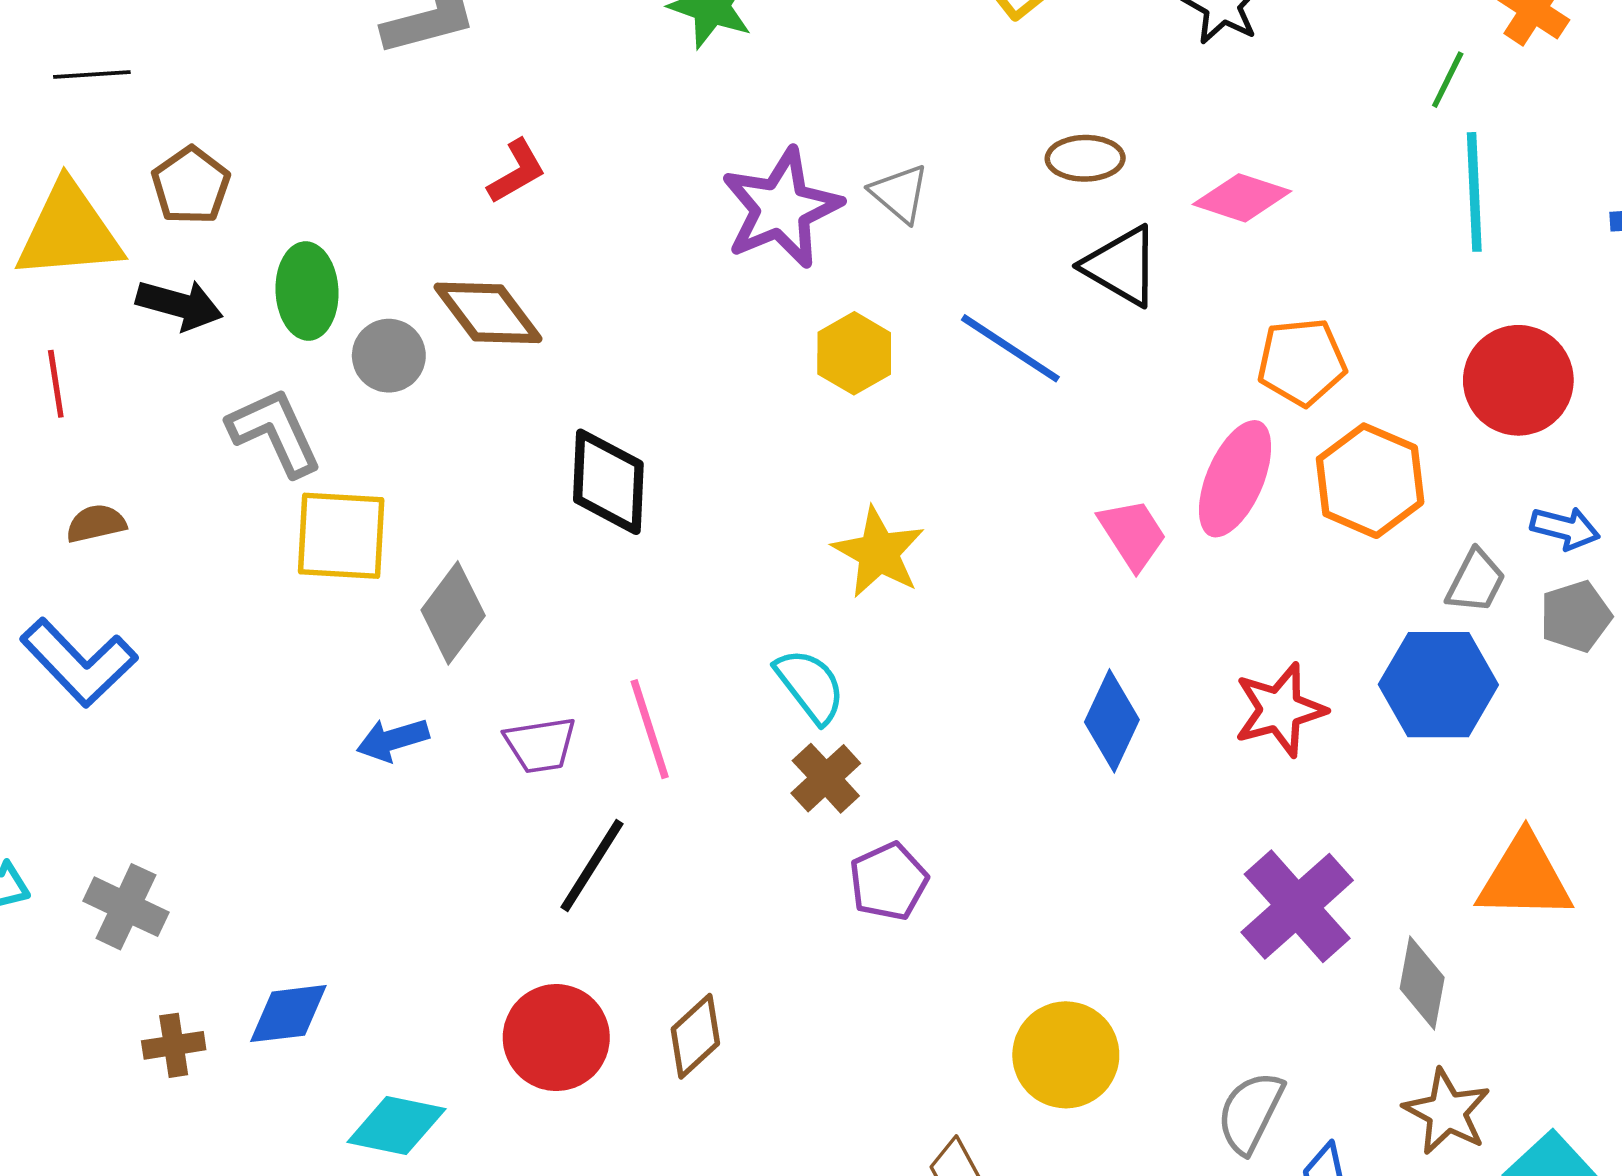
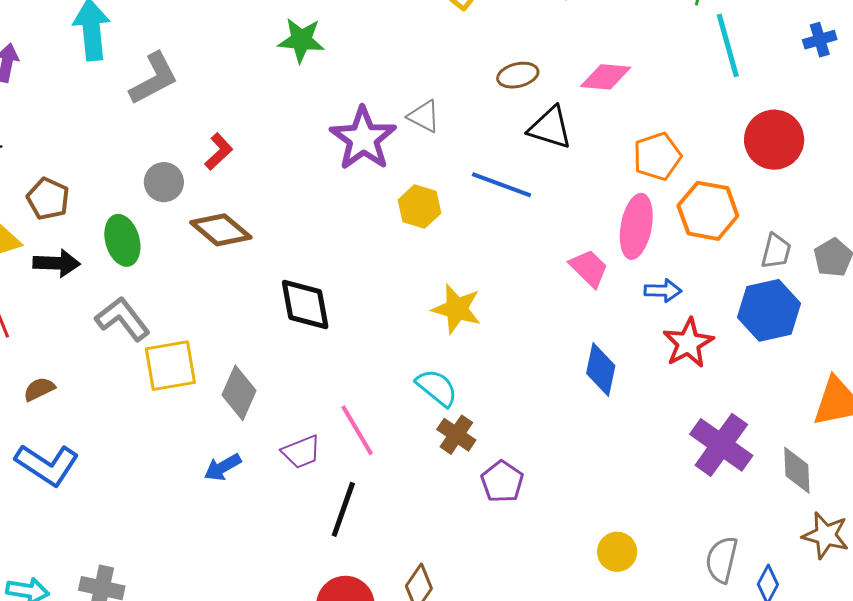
gray circle: (389, 356) -> (164, 182), moved
blue arrow: (1565, 528) -> (663, 291), moved
yellow circle: (1066, 1055) -> (617, 552), size x0.7

